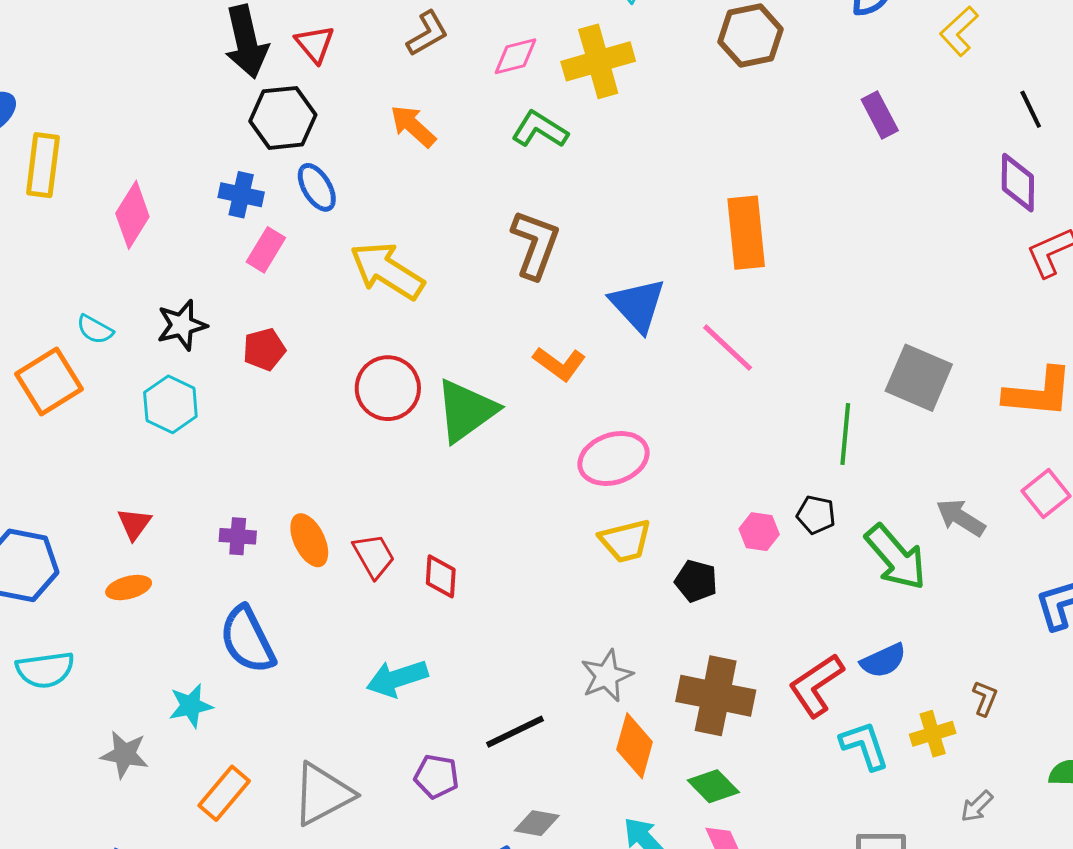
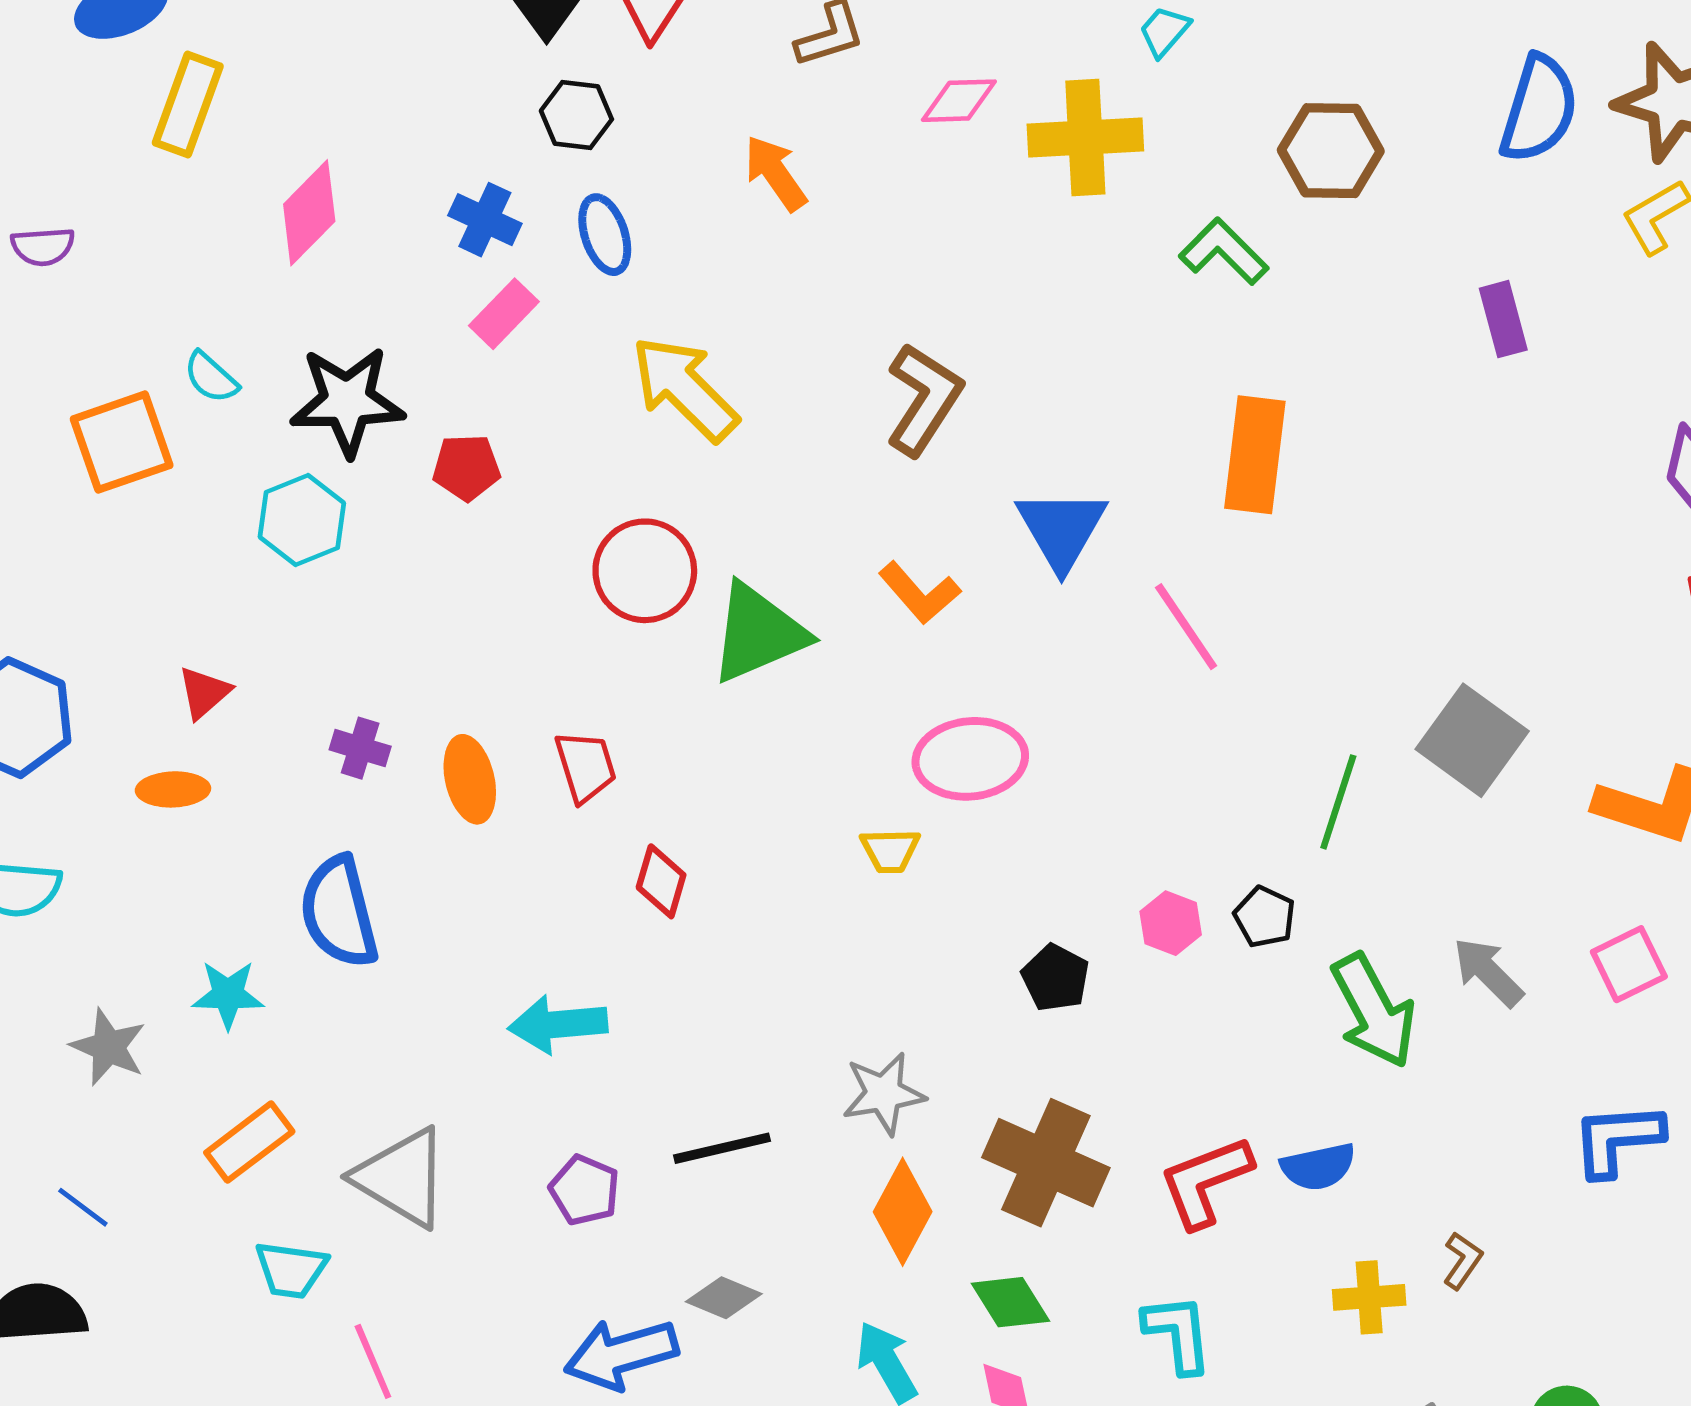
black hexagon: (283, 118) -> (576, 115), size x0.7
green L-shape: (540, 130) -> (1224, 251), moved
black star: (182, 325) -> (347, 401), size x1.4
yellow trapezoid: (625, 541) -> (890, 850), moved, size x0.7
red trapezoid: (374, 556) -> (586, 766), moved
cyan L-shape: (864, 745) -> (1178, 1333), moved
gray triangle: (323, 794) -> (402, 1178), turned 46

